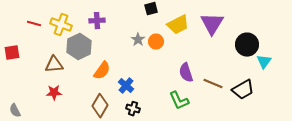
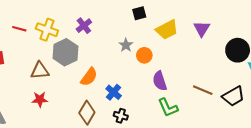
purple cross: (97, 21) -> (84, 26), turned -35
purple triangle: (212, 24) -> (202, 29), size x0.7
orange circle: (156, 42) -> (144, 55), moved
purple semicircle: (186, 73) -> (160, 81), moved

